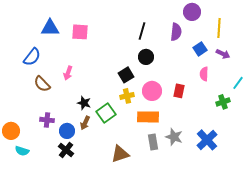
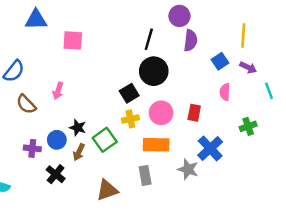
purple circle: (192, 12) -> (179, 16), moved
blue triangle: (50, 28) -> (36, 20), moved
black circle: (146, 57) -> (154, 71), size x1.5
cyan line: (238, 83) -> (269, 91), moved, turned -56
blue circle: (67, 131) -> (57, 140), moved
blue cross: (207, 140) -> (210, 148), moved
gray rectangle: (153, 142) -> (145, 175), moved
black cross: (66, 150) -> (56, 174), moved
brown triangle: (120, 154) -> (107, 190), moved

